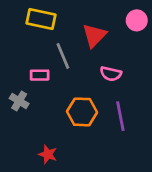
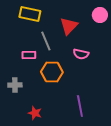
gray cross: (19, 101) -> (15, 85), moved, turned -32
orange hexagon: (82, 112) -> (52, 72), moved
purple line: (120, 116) -> (80, 106), moved

